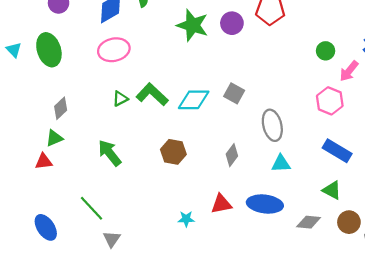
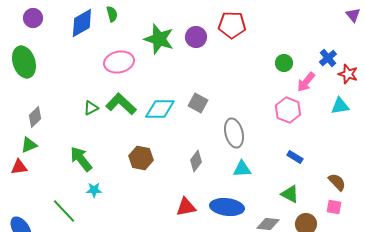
pink ellipse: (114, 50) -> (119, 62), moved
blue rectangle: (337, 151) -> (295, 157), size x0.6
cyan star: (186, 219) -> (94, 190), moved

